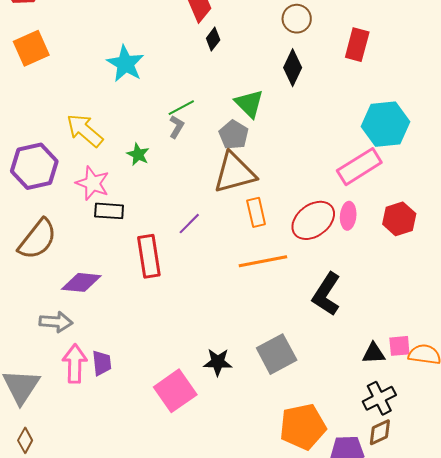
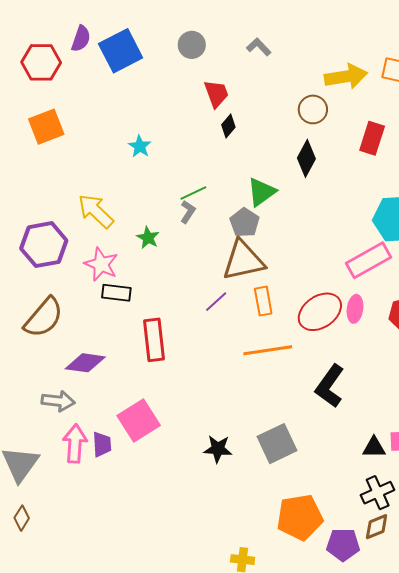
cyan star: (125, 64) -> (140, 146), size x0.6
green triangle: (249, 103) -> (261, 192), turned 36
purple line: (189, 224) -> (216, 302), moved
pink square: (175, 391) -> (139, 420), moved

